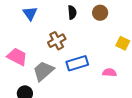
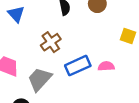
pink semicircle: (109, 73) -> (106, 66), moved

